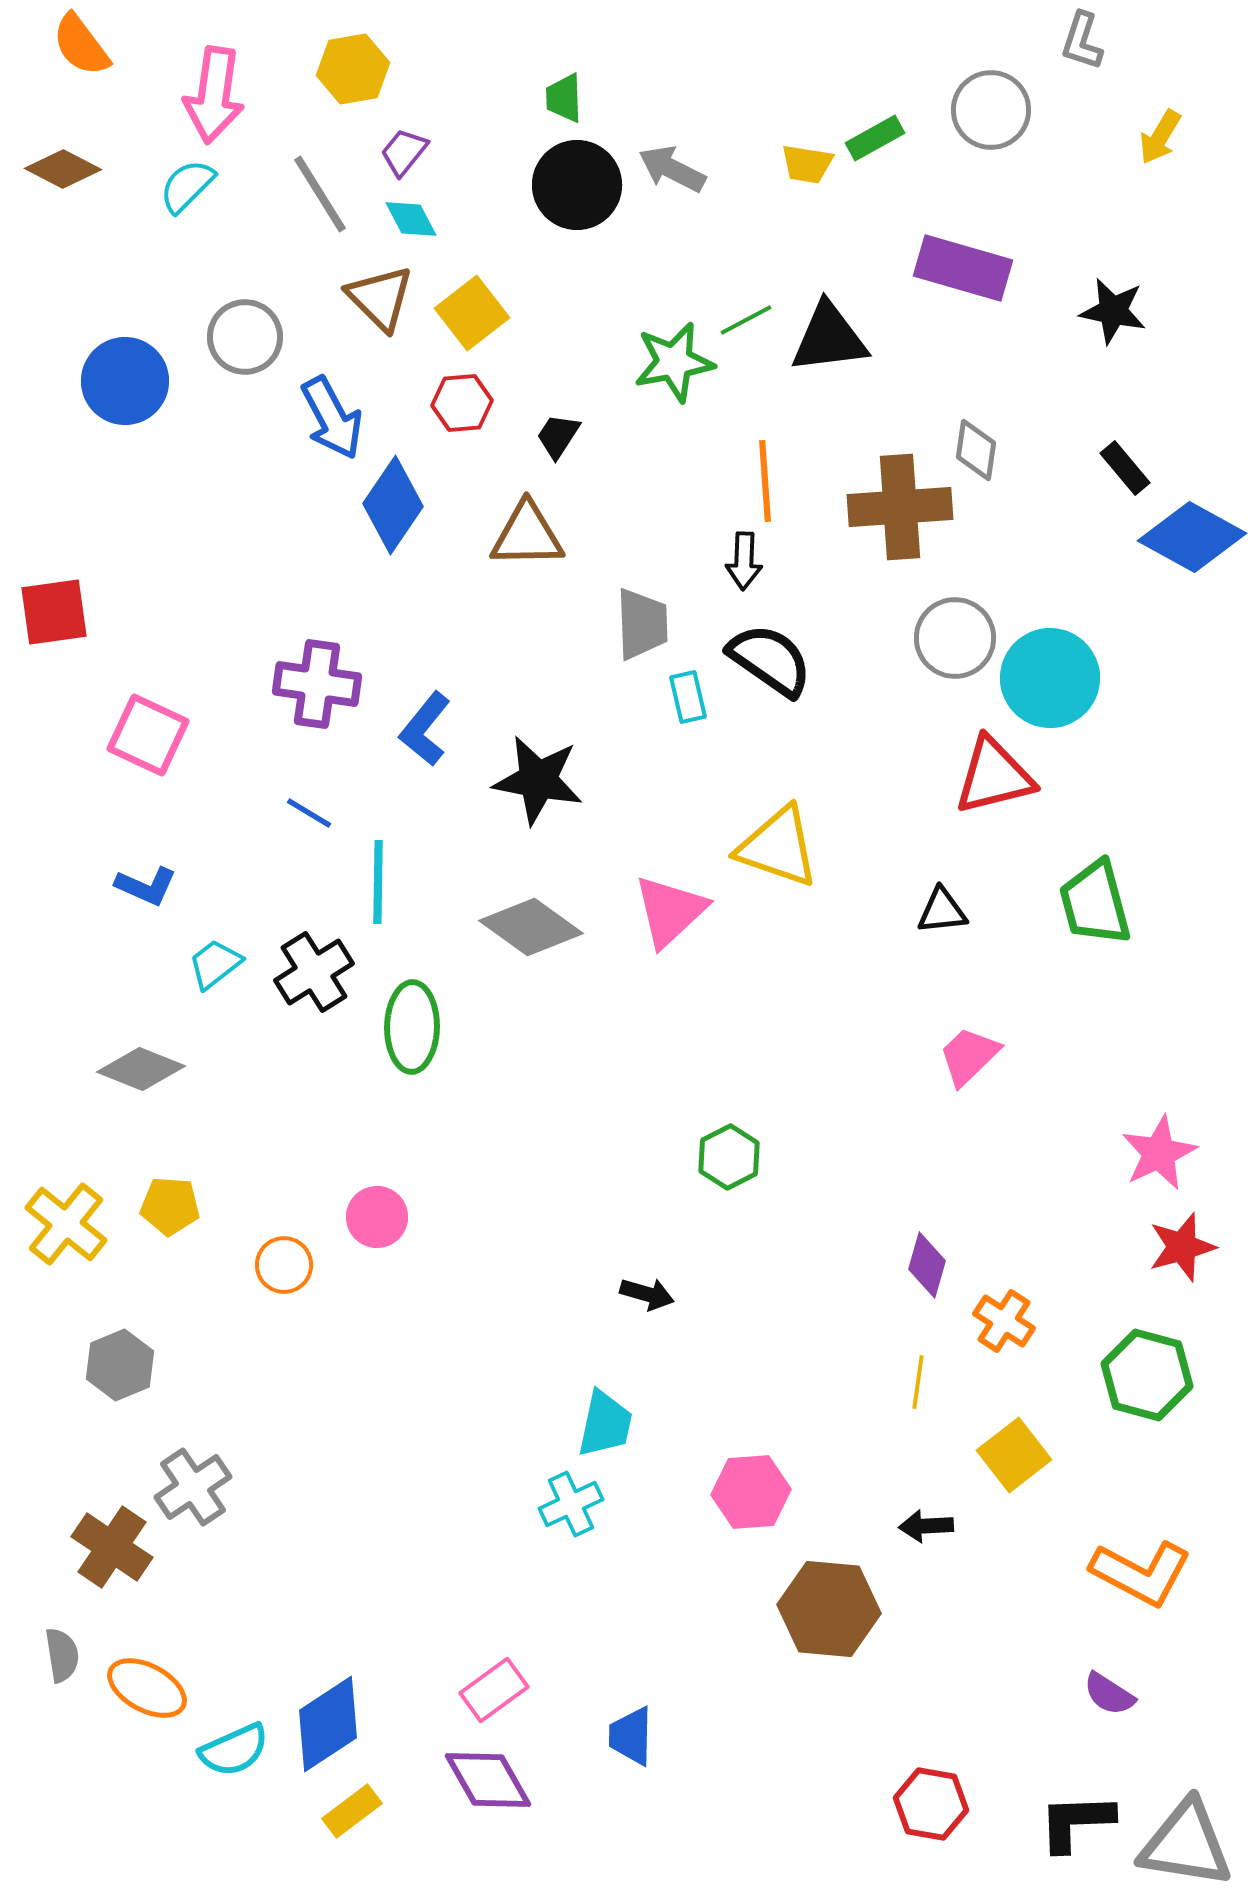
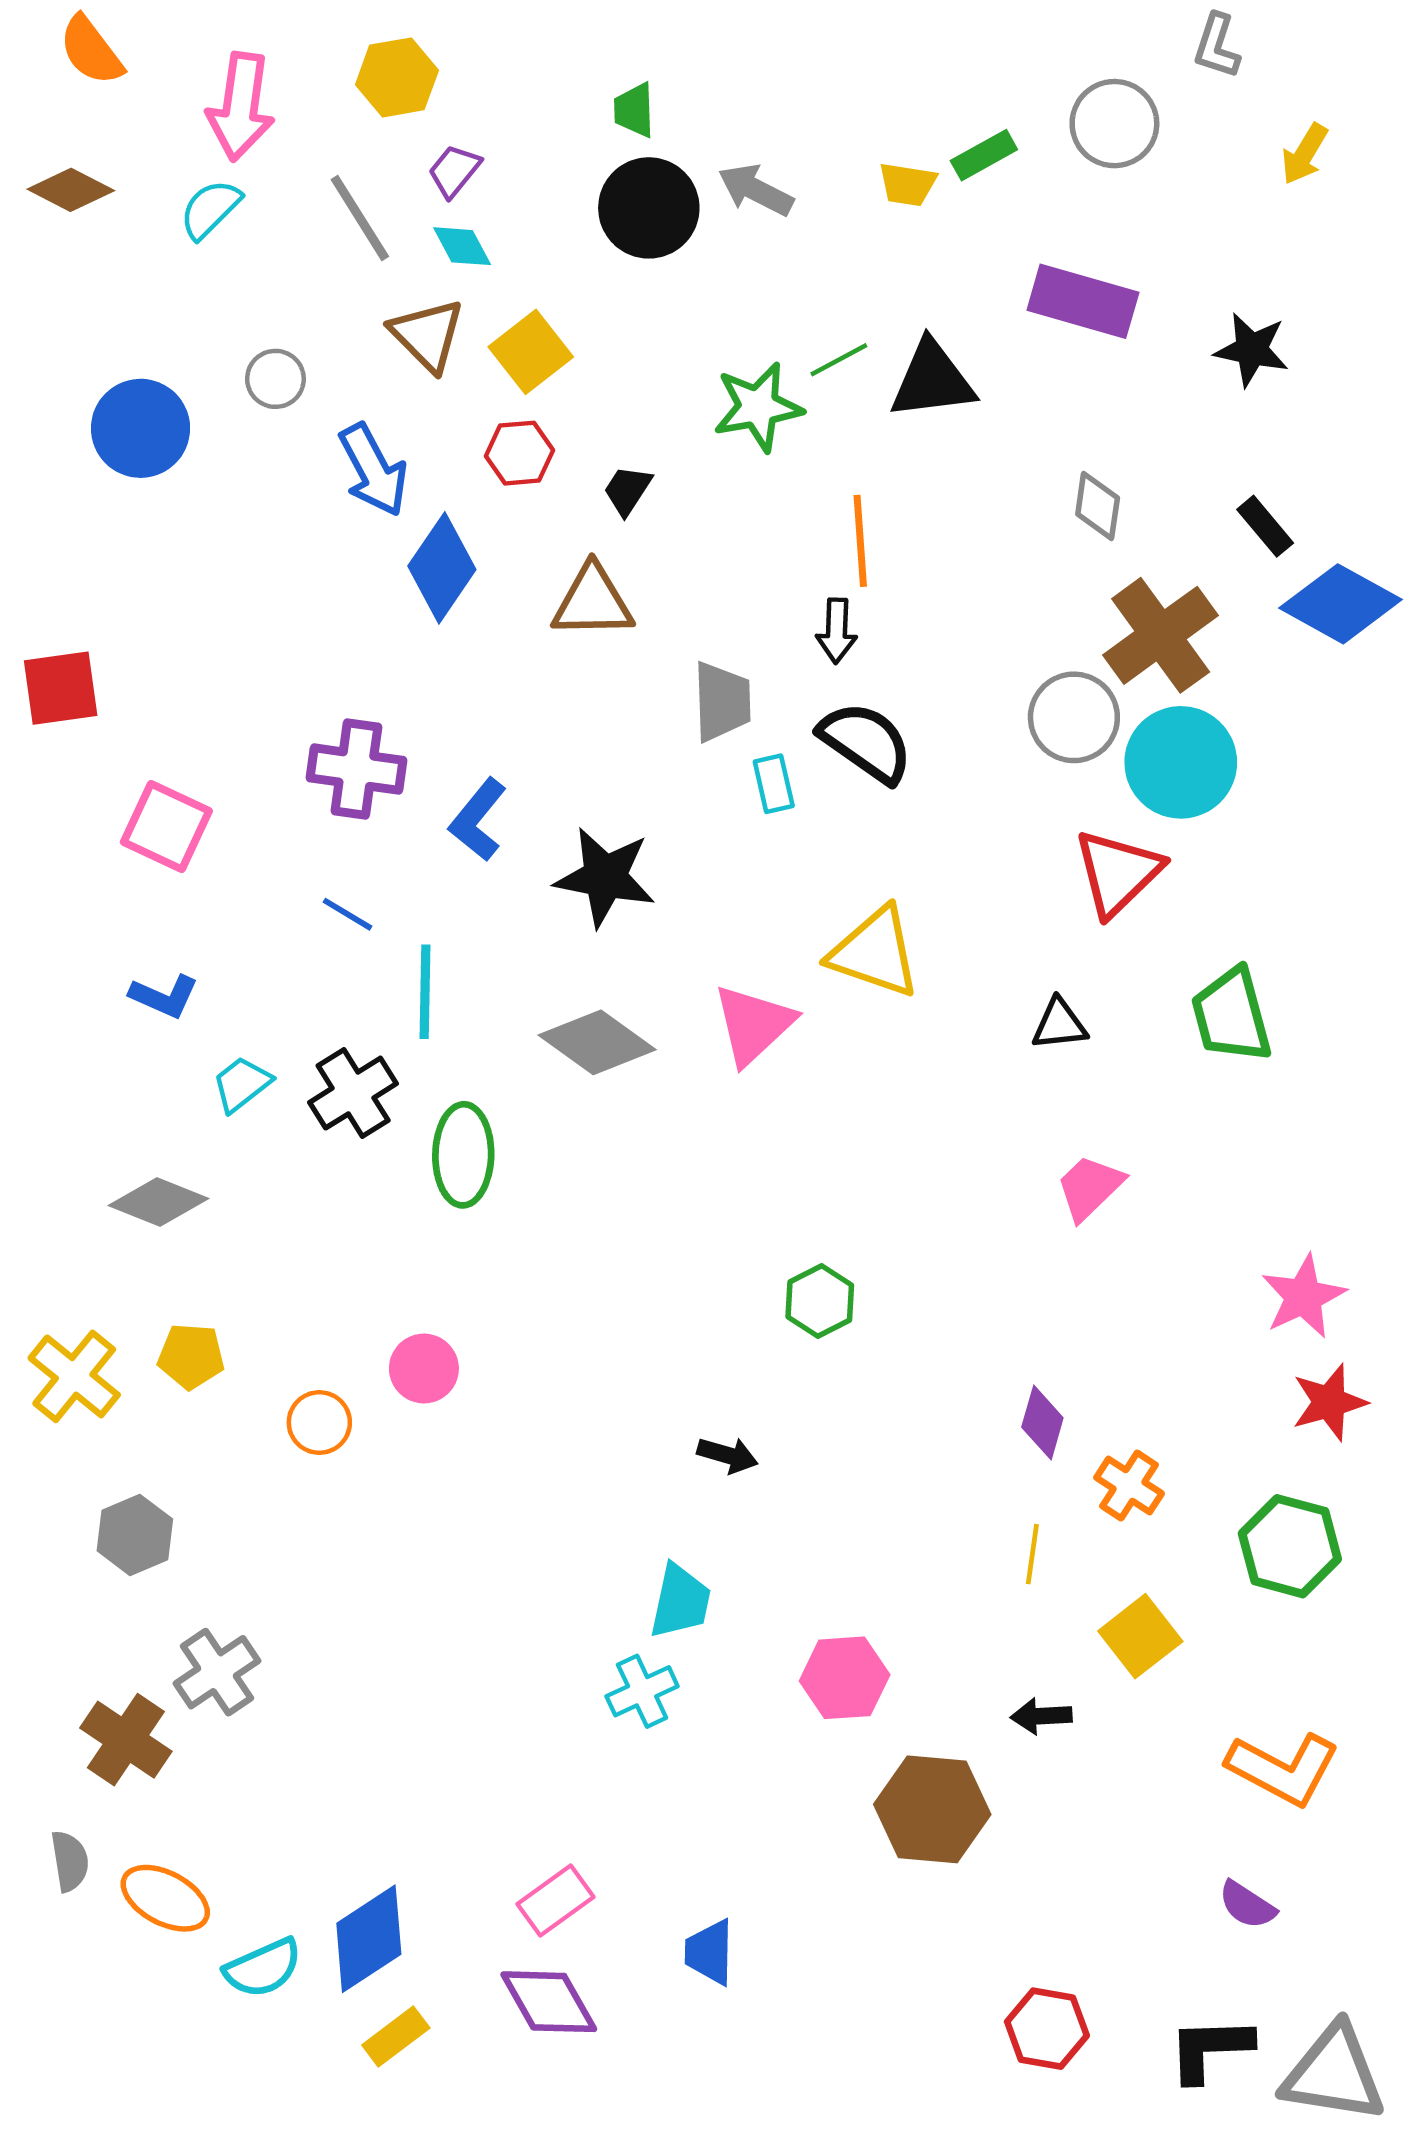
gray circle: (245, 337) -> (275, 379), size x0.7
brown cross: (900, 507) -> (1161, 635), moved, turned -32
red triangle: (994, 776) -> (1118, 873), turned -30

